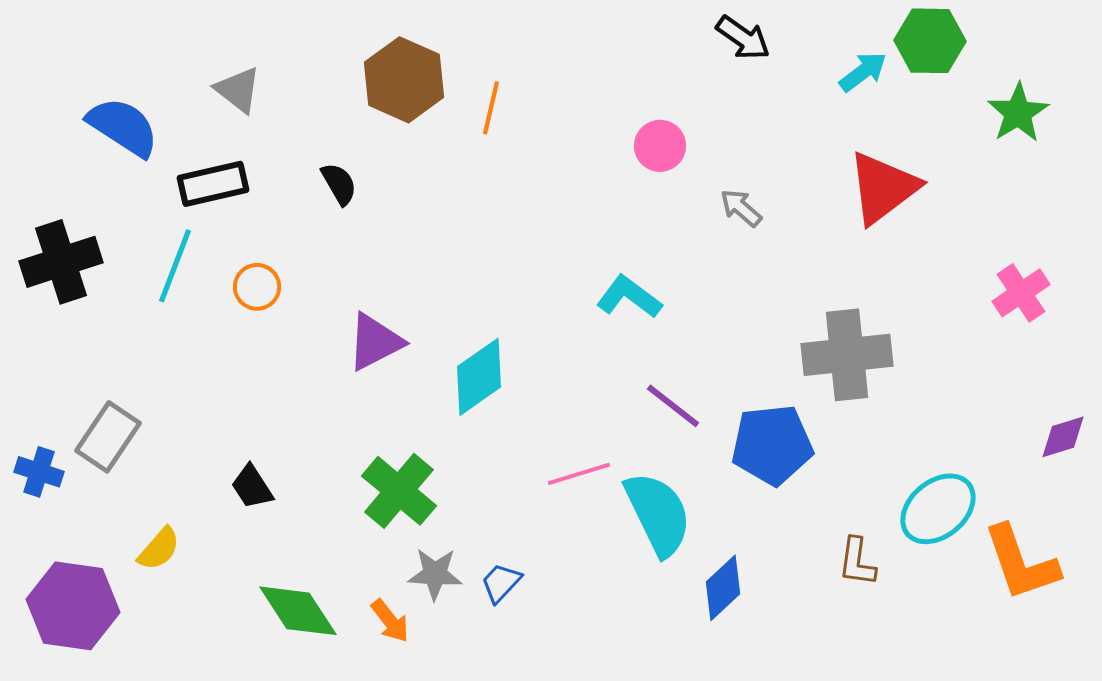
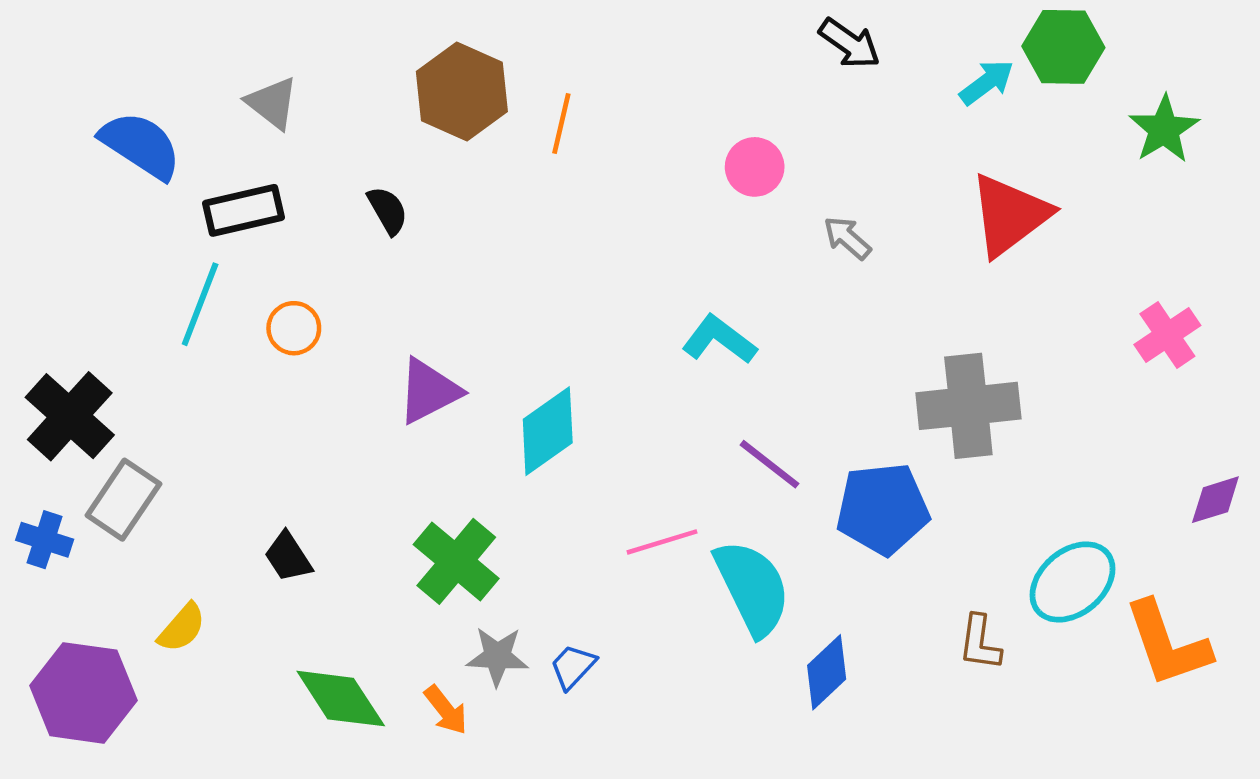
black cross: (61, 262) -> (70, 416), moved, turned -30

